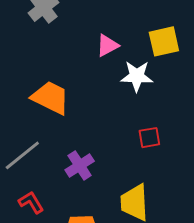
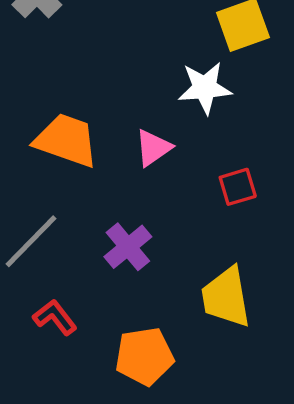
pink triangle: (107, 45) -> (153, 148), moved

